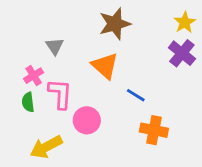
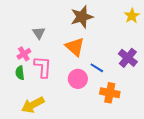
purple cross: (182, 53) -> (128, 58), moved
pink circle: (87, 120) -> (78, 79), moved

